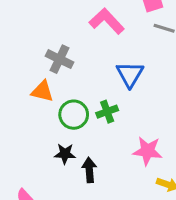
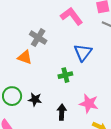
green circle: (74, 115) -> (12, 96), moved
black arrow: (89, 170) -> (62, 112), moved

